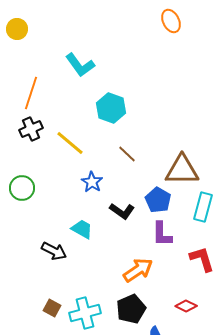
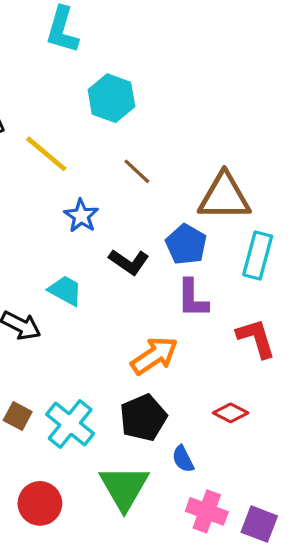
cyan L-shape: (80, 65) -> (62, 30), turned 52
cyan cross: (85, 313) -> (70, 424), turned -36

